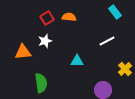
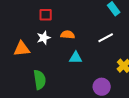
orange semicircle: (69, 17) -> (68, 35), moved
red square: (47, 18) -> (46, 15), turned 32

